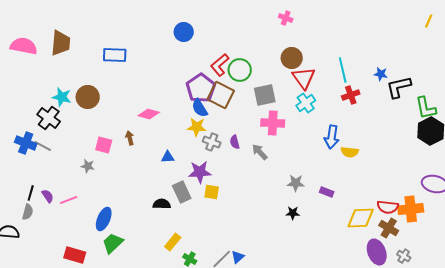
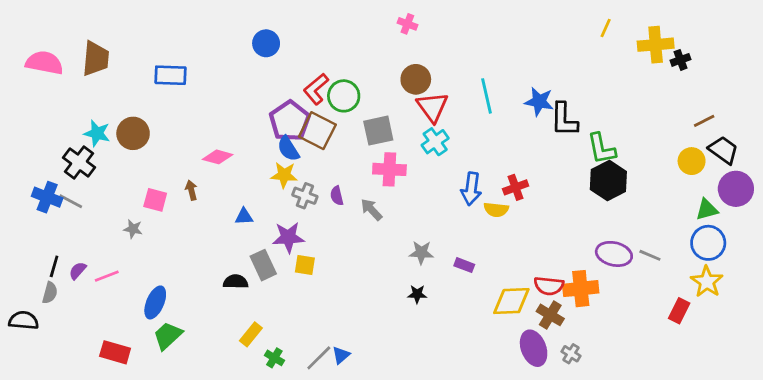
blue star: (381, 74) -> (539, 101), size x1.5
black L-shape: (399, 87) -> (564, 120), turned -76
red cross: (351, 95) -> (516, 187), moved
purple semicircle: (48, 196) -> (78, 271), turned -104

